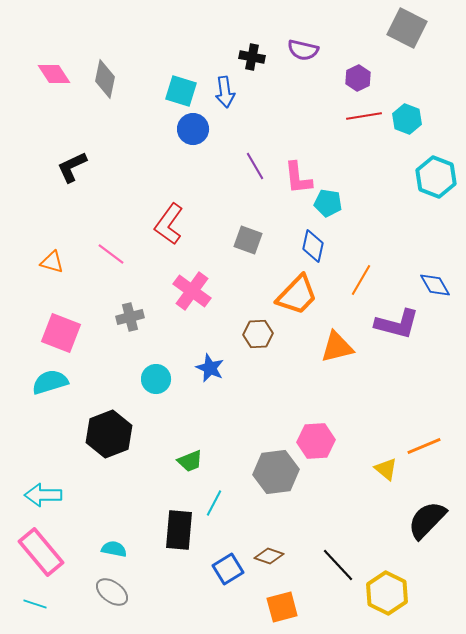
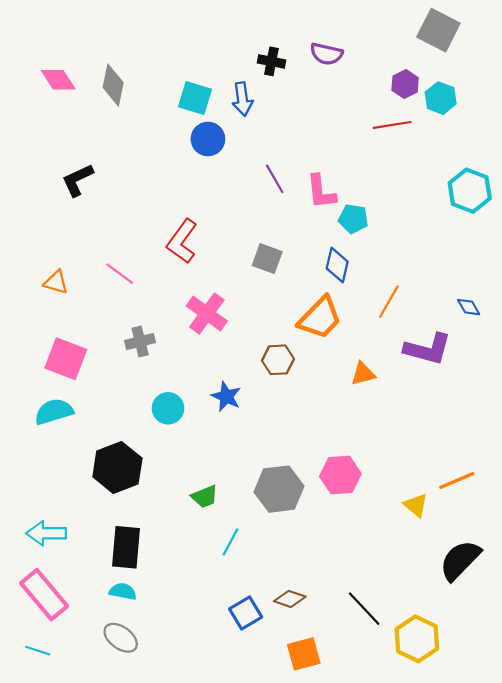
purple hexagon: (358, 78) -> (405, 84), moved
cyan hexagon: (407, 119) -> (441, 98), moved
blue diamond: (435, 285) -> (469, 307), size x0.7
orange triangle: (337, 347) -> (363, 374), size x0.7
gray hexagon: (276, 472) -> (279, 489), moved
black rectangle: (179, 530) -> (126, 547), moved

